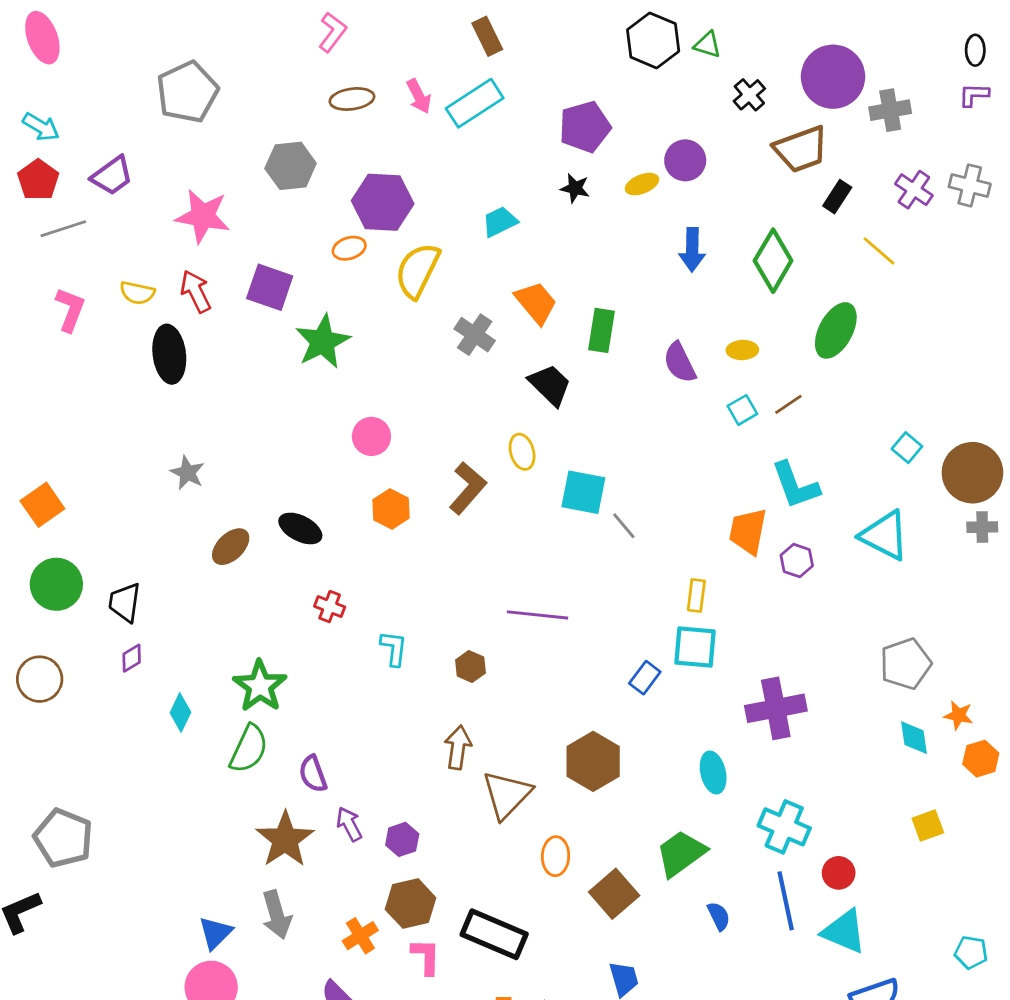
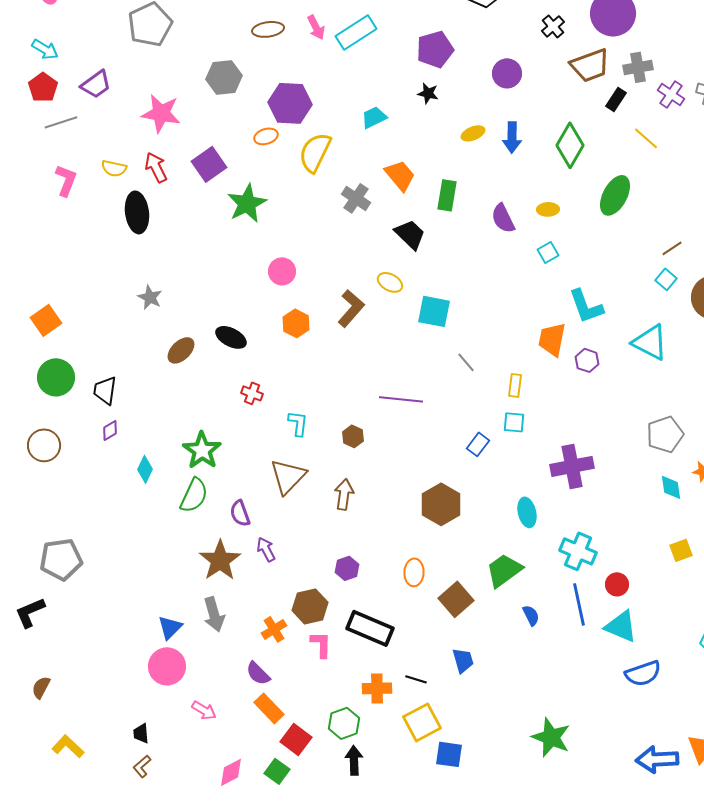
gray cross: (890, 110) -> (638, 67), moved
yellow ellipse: (642, 184) -> (473, 133), moved
purple square: (270, 287) -> (209, 164), turned 36
brown line: (788, 404) -> (672, 248), moved
yellow ellipse: (522, 452) -> (390, 282), turned -45
gray line: (624, 526) -> (466, 362), moved
cyan square: (695, 647) -> (514, 422), size x0.7
brown triangle: (507, 795) -> (288, 476), moved
gray pentagon: (63, 838) -> (61, 559), turned -30
purple hexagon: (402, 839) -> (347, 568), moved

